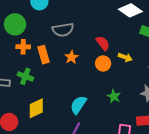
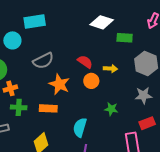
orange rectangle: (43, 55) -> (48, 108), moved, turned -54
orange star: (71, 57) -> (59, 84), size x1.5
green cross: (25, 76) -> (19, 107), moved

